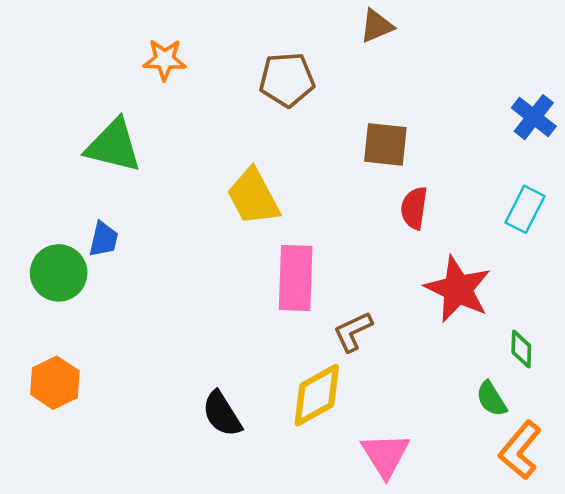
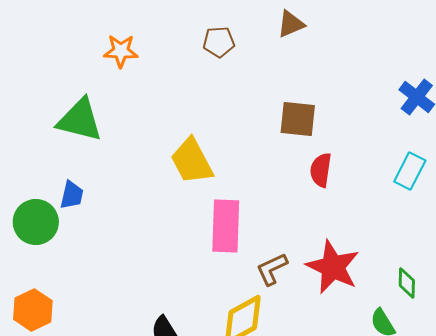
brown pentagon: (287, 80) -> (219, 42), moved, size x0.7
red star: (458, 289) -> (333, 267), moved

